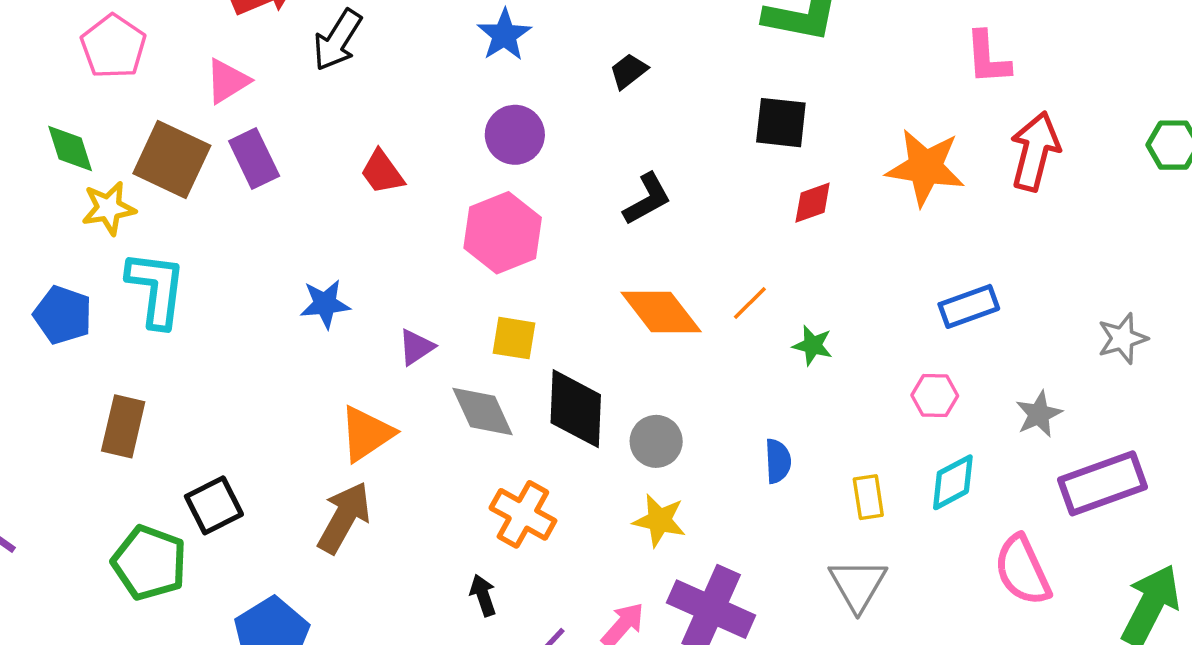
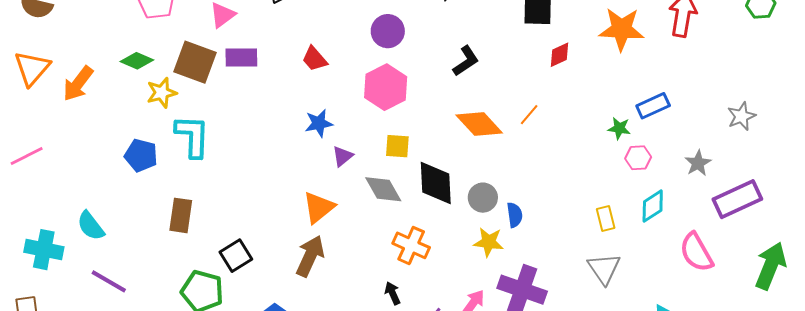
green diamond: (70, 148) -> (137, 61), turned -44
purple rectangle: (254, 159) -> (241, 57), turned -60
blue star: (325, 304) -> (319, 123), moved
green star: (813, 345) -> (619, 128), moved
blue semicircle: (778, 461) -> (515, 215), moved

